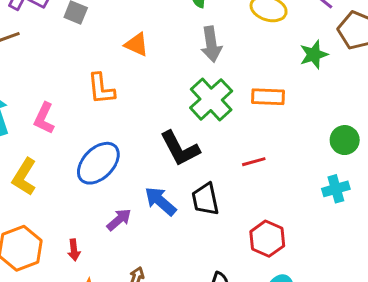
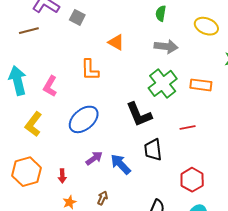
gray arrow: (211, 44) -> (166, 47), turned -80
blue arrow: (160, 201) -> (121, 164), moved

